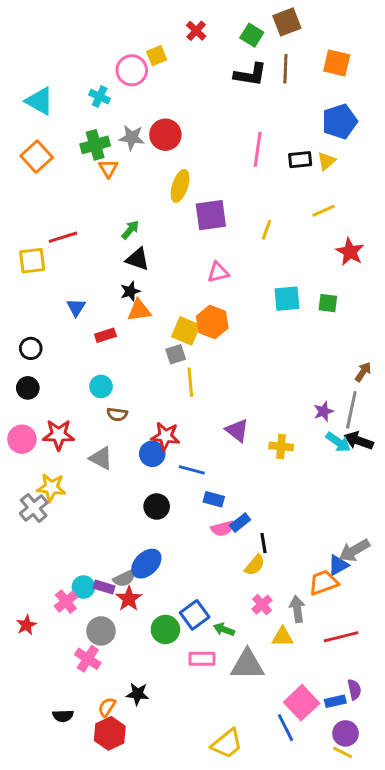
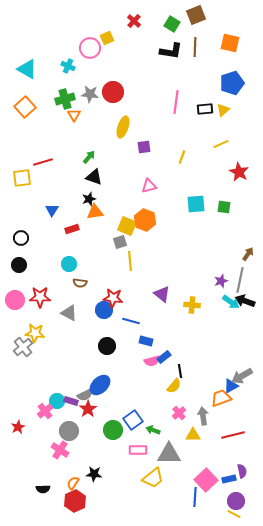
purple square: (211, 215) -> (144, 147), size x0.6
blue line: (285, 728) -> (195, 497), turned 30
yellow trapezoid: (227, 744) -> (153, 478), moved

